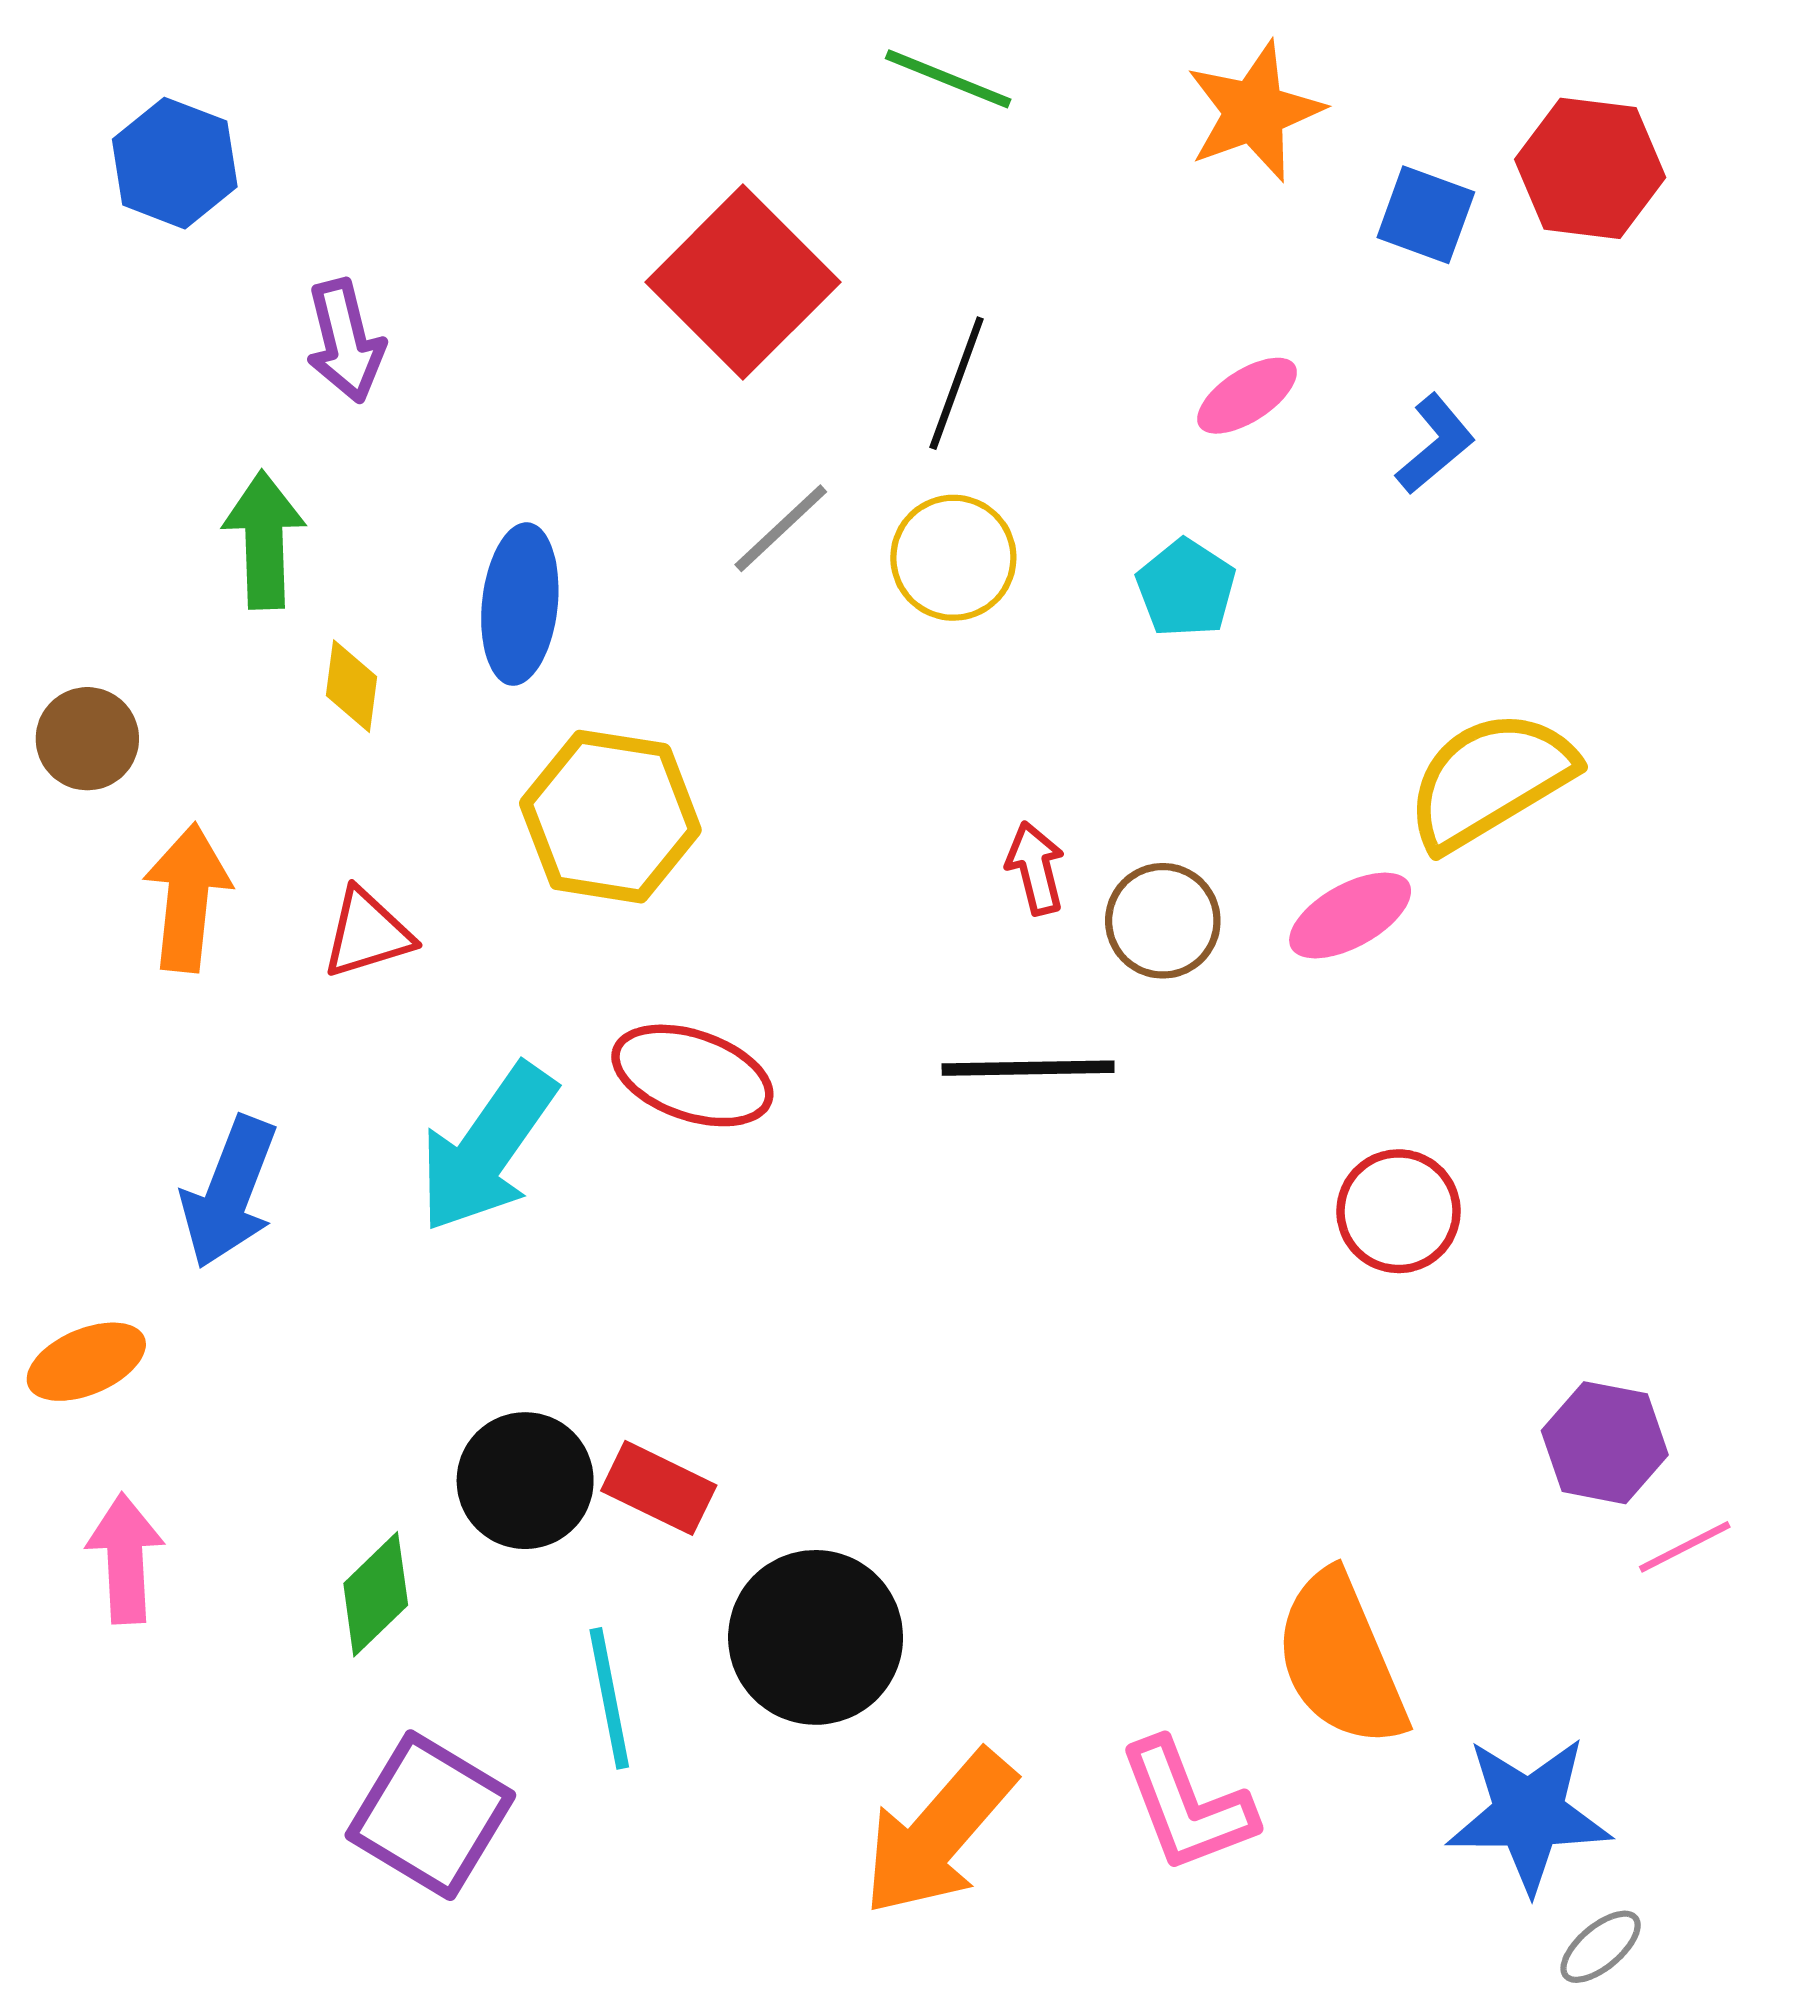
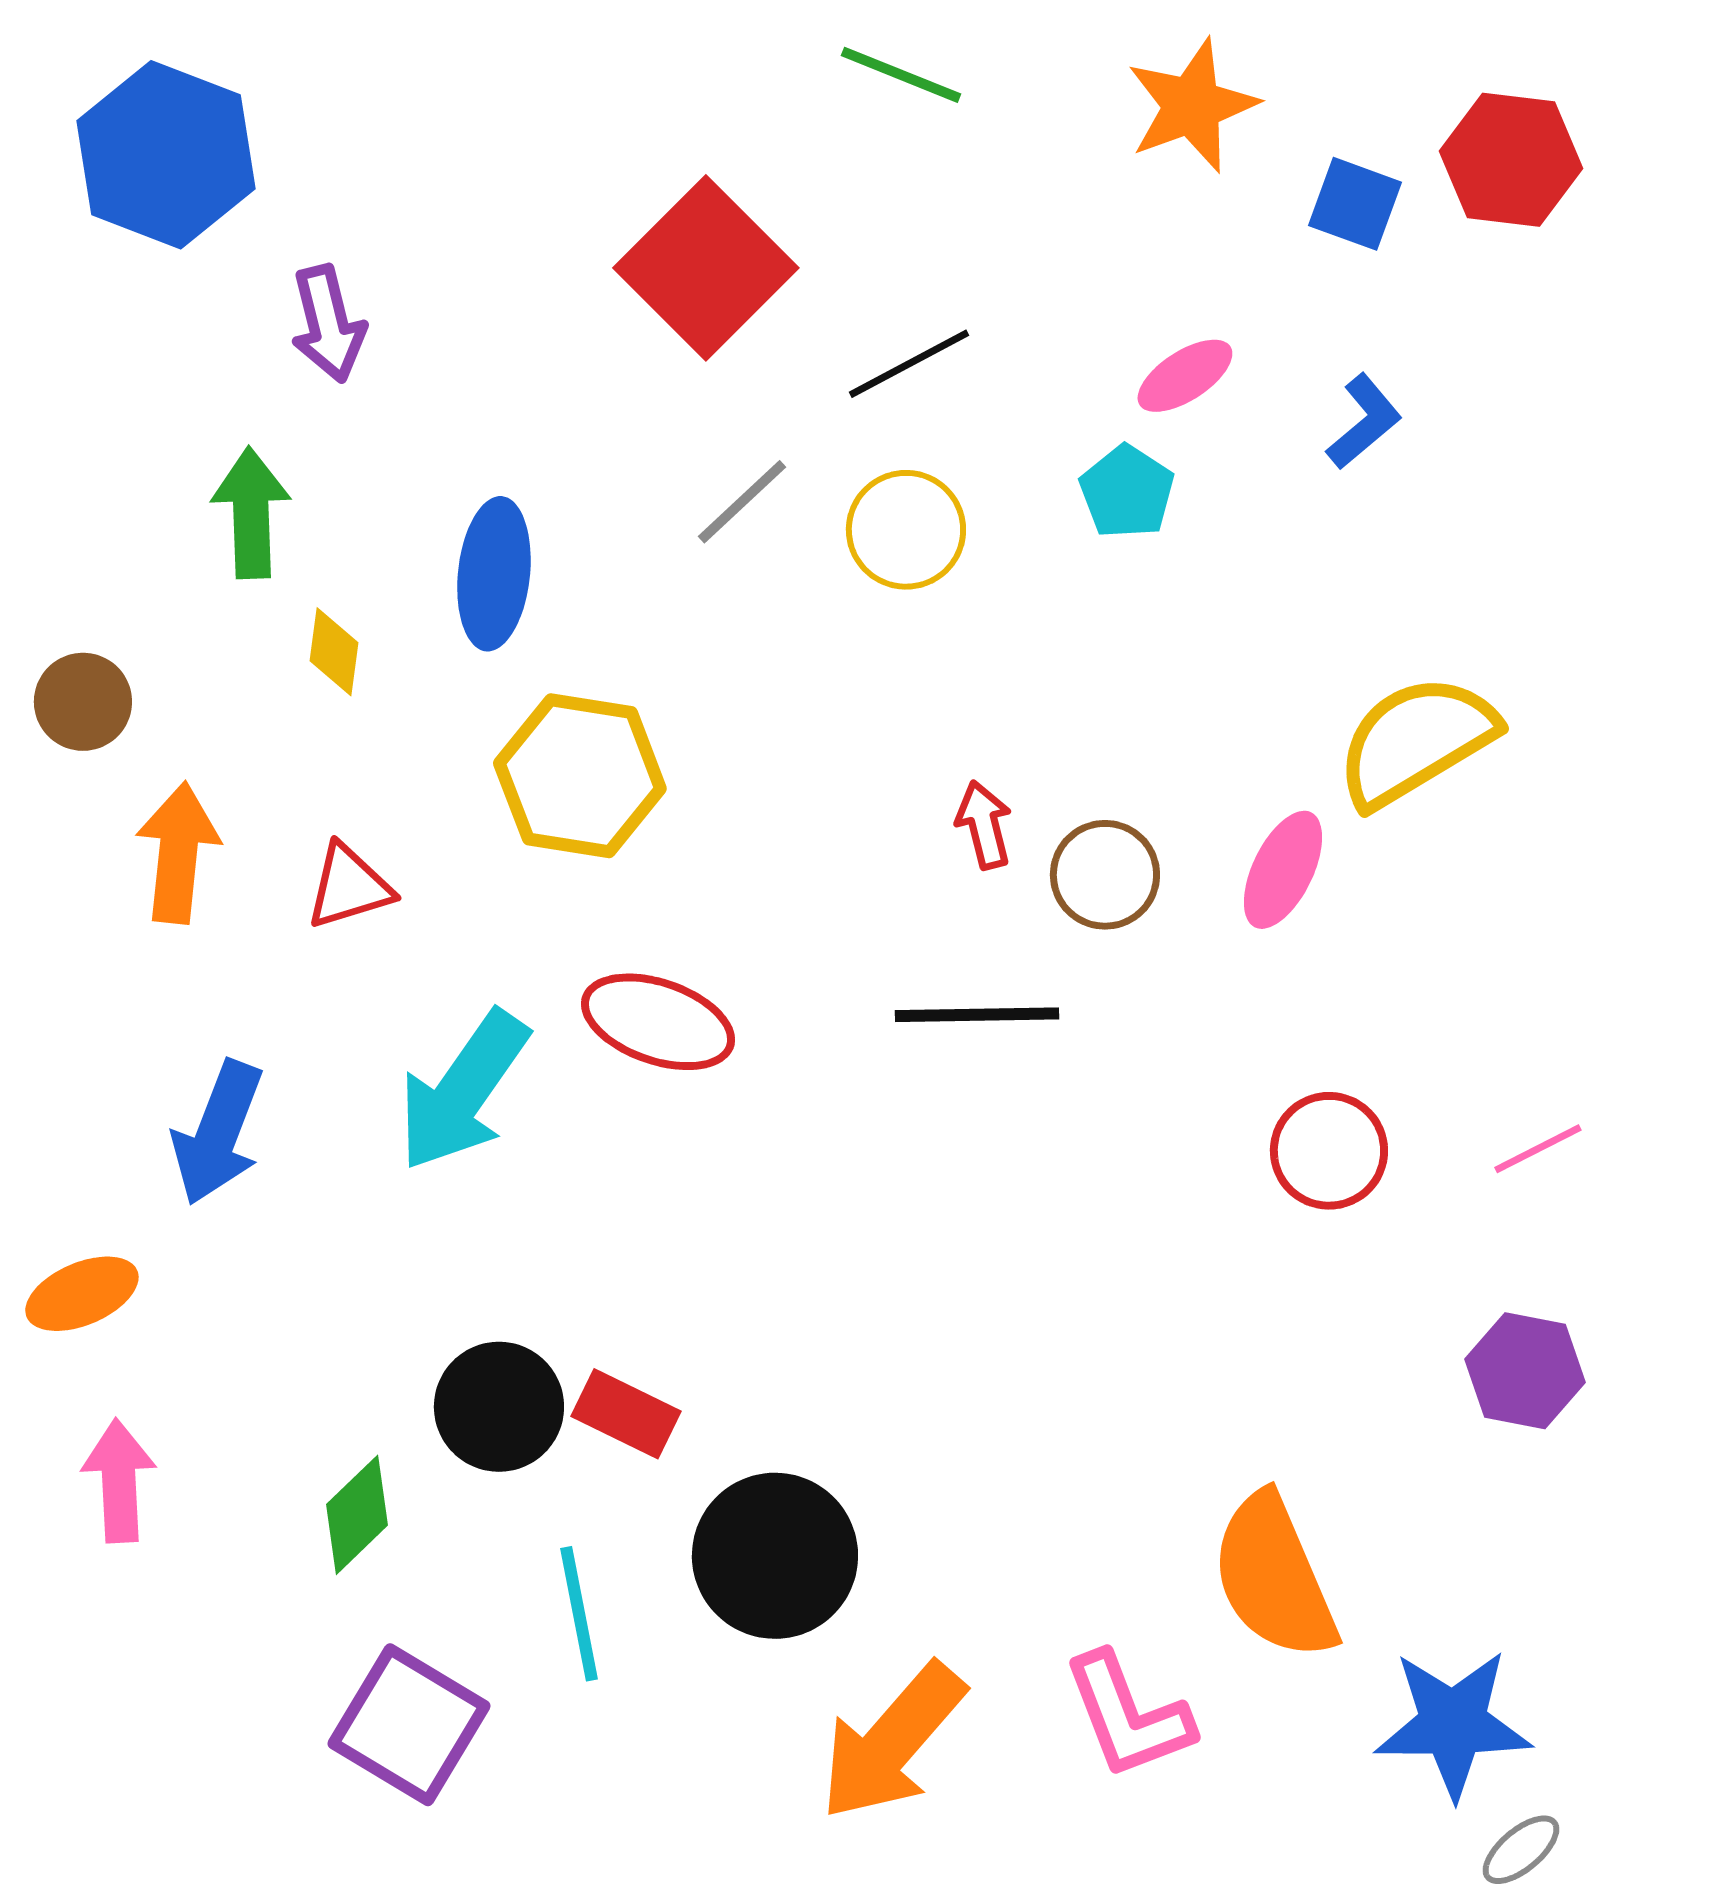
blue hexagon: (175, 163) -> (166, 155), size x1.5
black line: (957, 383) -> (909, 364), turned 42
cyan pentagon: (1186, 588) -> (1127, 492), moved
pink ellipse: (1350, 916) -> (1283, 870), turned -35
pink line: (1685, 1547) -> (1538, 1149), moved

